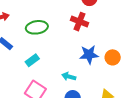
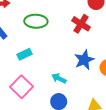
blue star: (89, 55) -> (84, 60), turned -30

